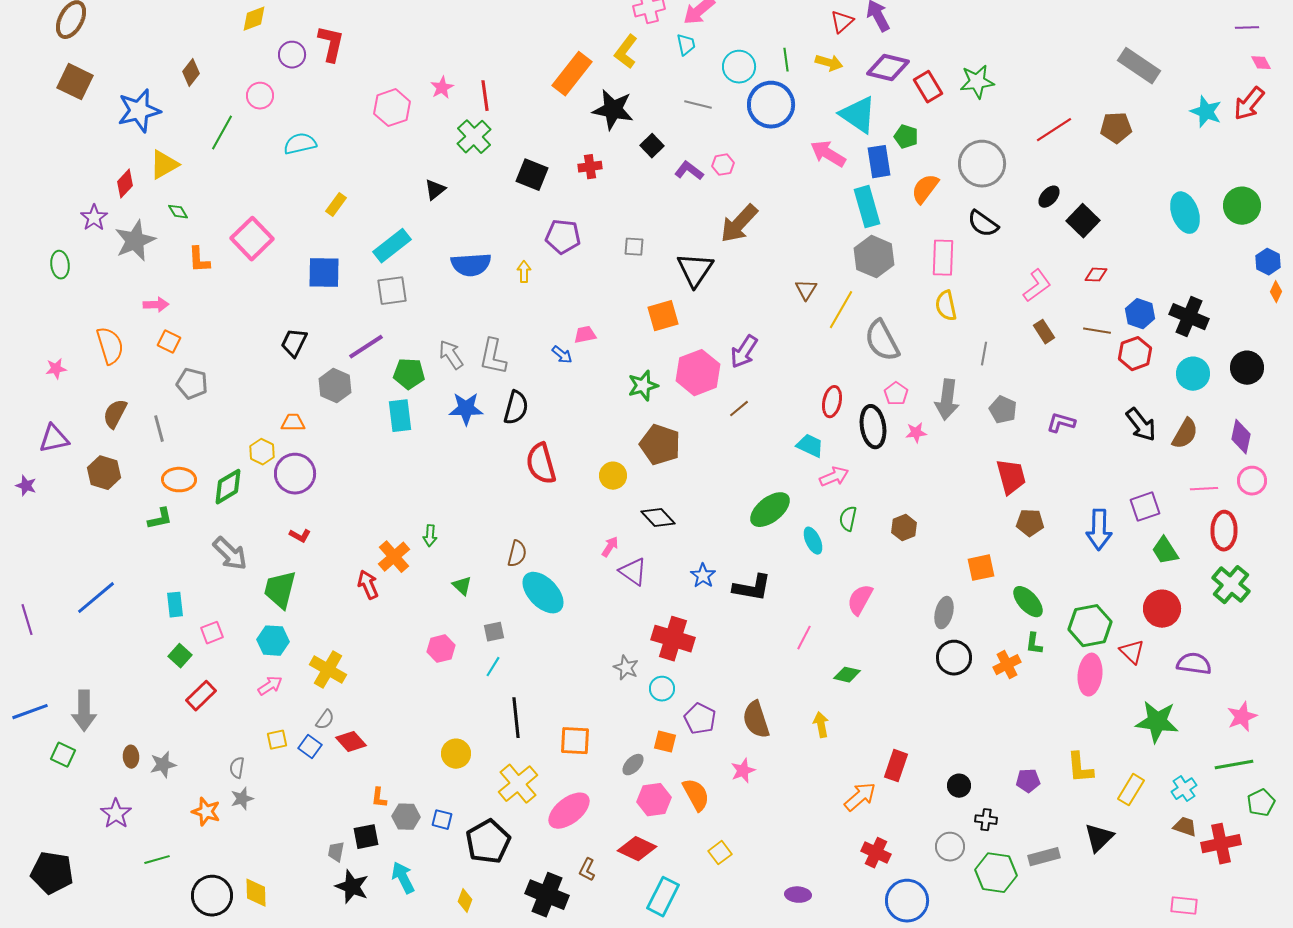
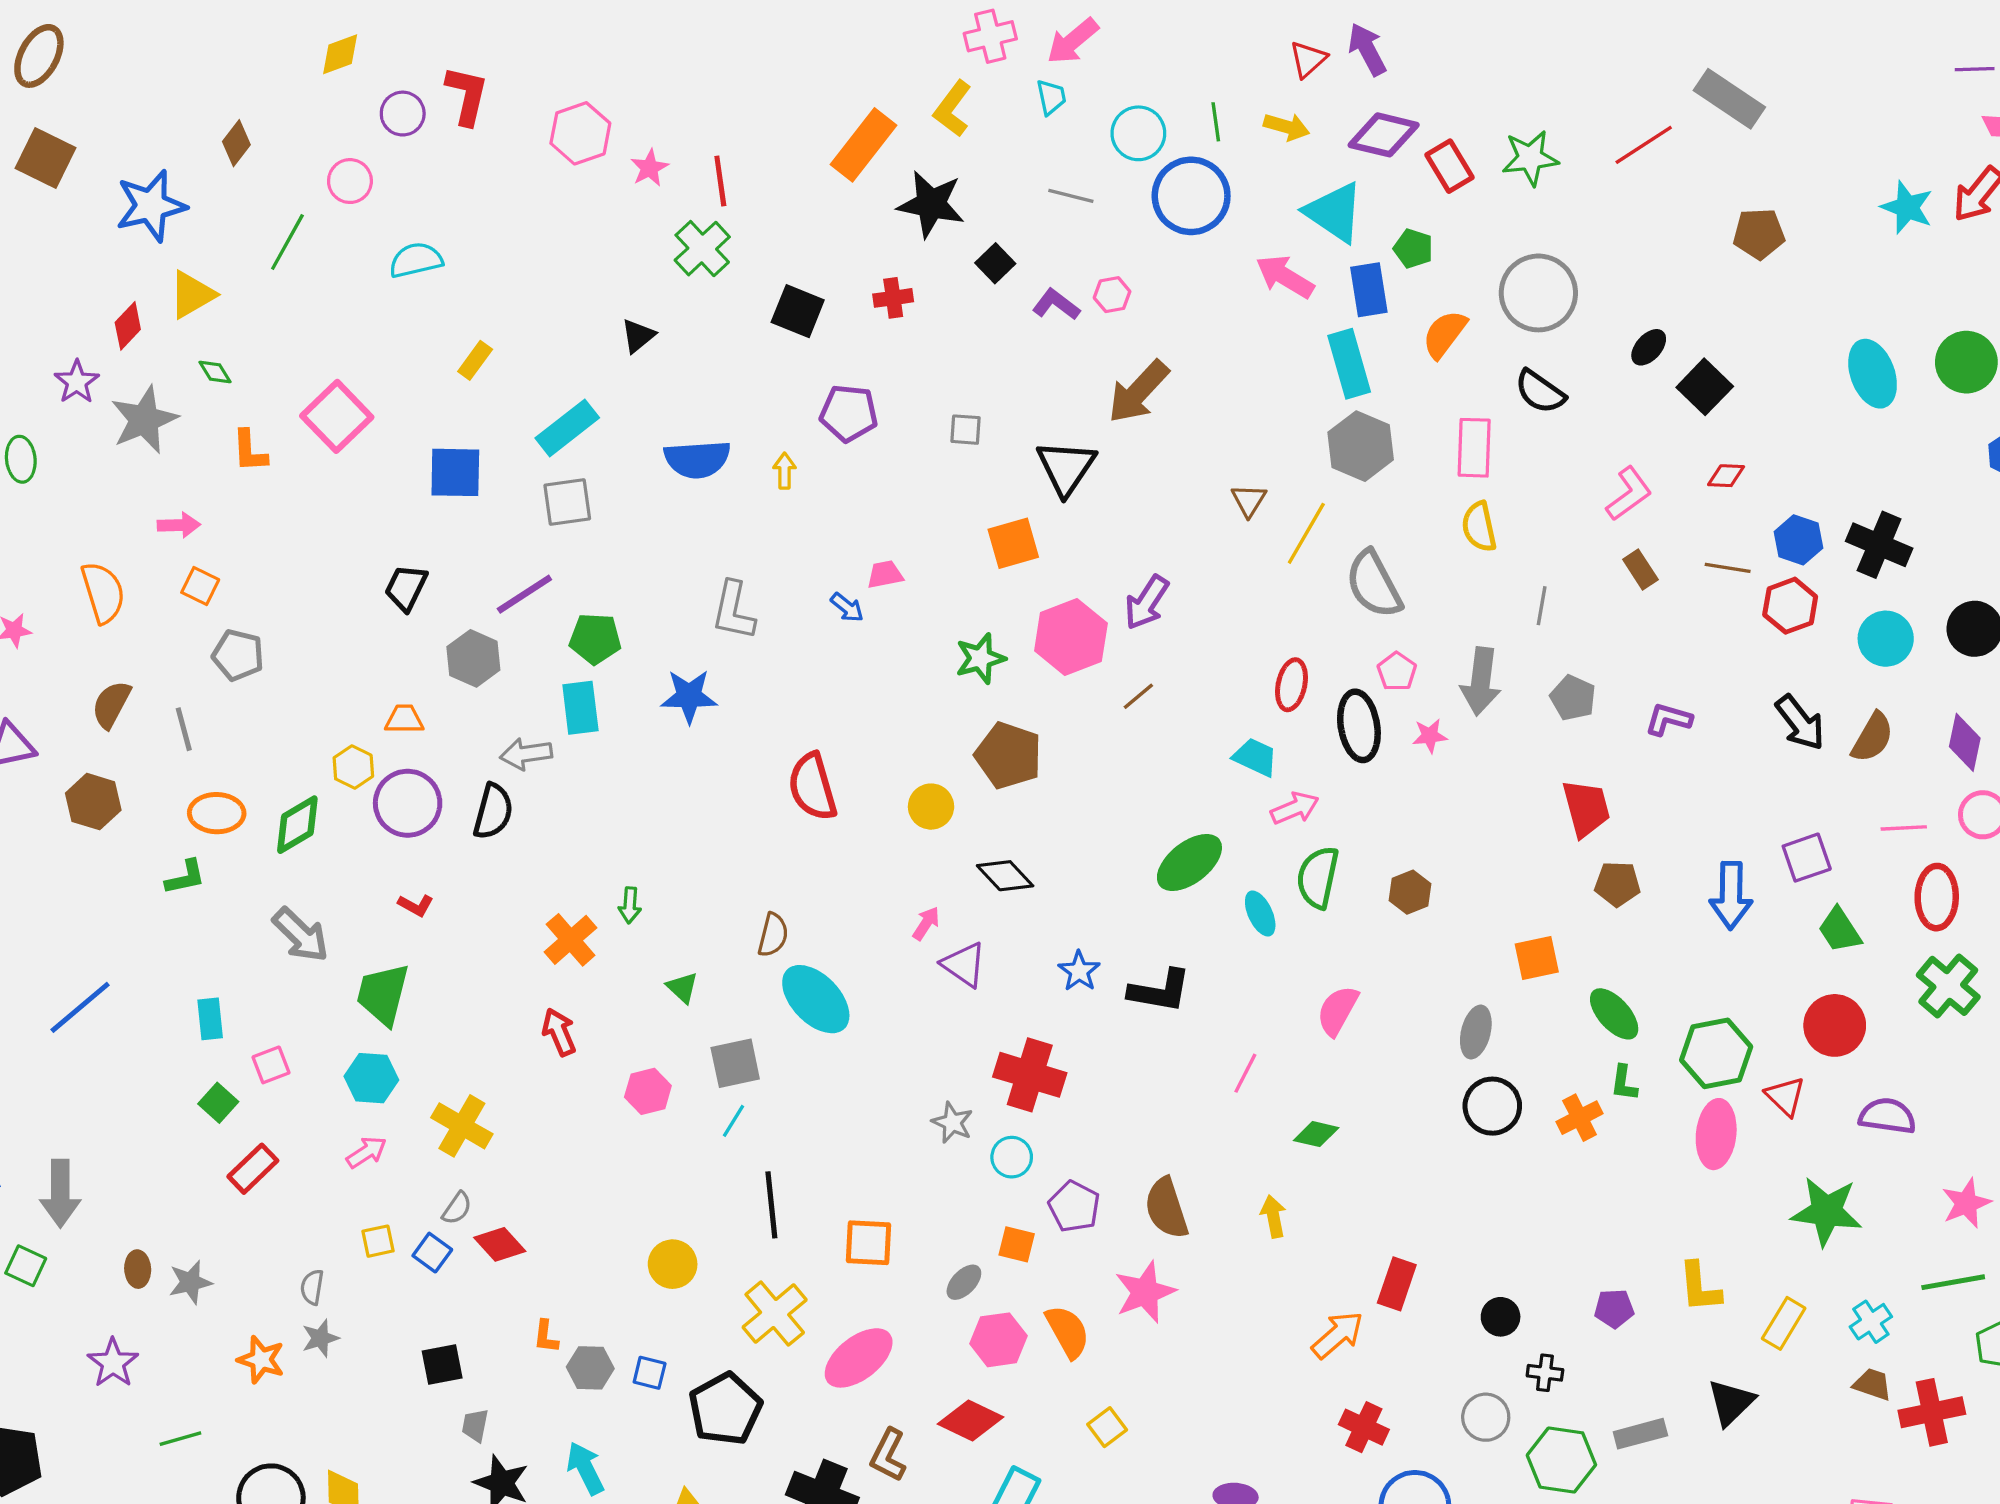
gray rectangle: (1139, 66) -> (1729, 99), moved
pink hexagon: (392, 108) -> (580, 133), moved
red line: (1054, 130) -> (1644, 145), moved
gray arrow: (451, 355) -> (526, 754), moved, turned -64
black semicircle: (516, 408) -> (493, 811), moved
green semicircle: (848, 519) -> (1318, 877), size x1.5
red arrow: (368, 585) -> (559, 1032), moved
gray square: (494, 632) -> (735, 1063), size x1.5
pink star: (743, 771) -> (1145, 1292), size x1.5
black square: (366, 837) -> (442, 1365), moved
brown L-shape: (587, 870) -> (888, 1455), size x1.4

